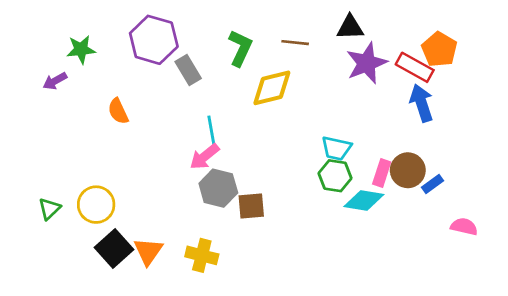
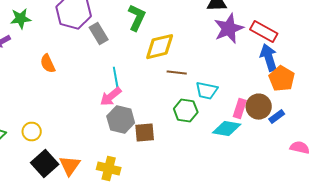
brown line: (295, 43) -> (177, 73), moved
orange pentagon: (439, 49) -> (282, 79), moved
green hexagon: (335, 176) -> (186, 111), moved
yellow circle: (96, 205) -> (32, 132), size x0.7

